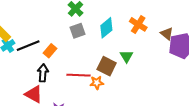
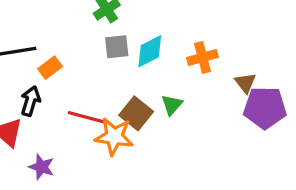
orange cross: (138, 24) -> (203, 57), turned 30
gray square: (78, 31) -> (117, 47), moved
orange star: (97, 83) -> (114, 136), size x1.6

